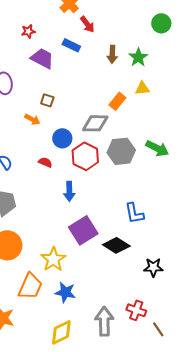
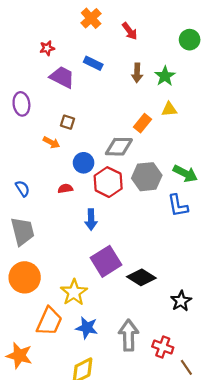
red arrow: (87, 24) -> (130, 31), moved
red semicircle: (45, 162) -> (65, 189), turned -32
blue L-shape: (134, 213) -> (178, 206), moved
black star: (153, 267) -> (181, 301), turned -30
gray arrow: (104, 321) -> (129, 335), moved

